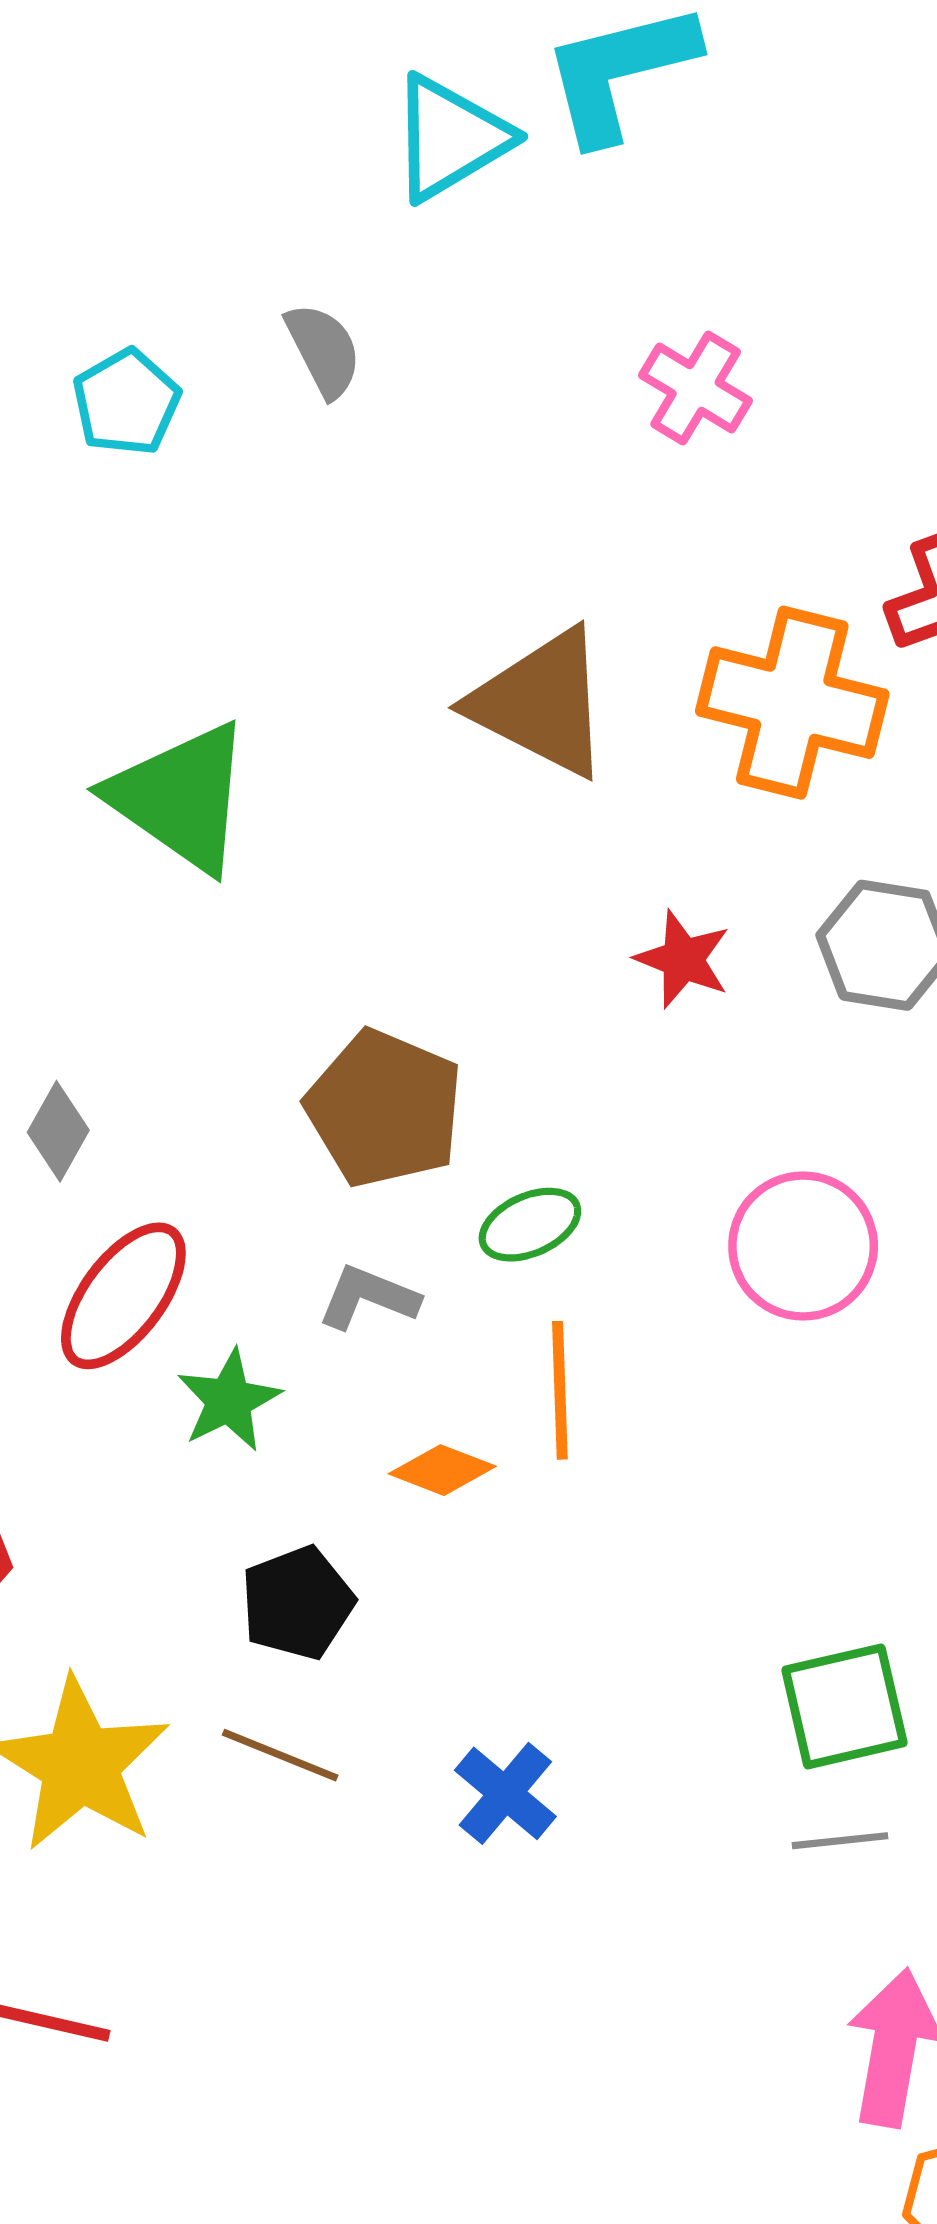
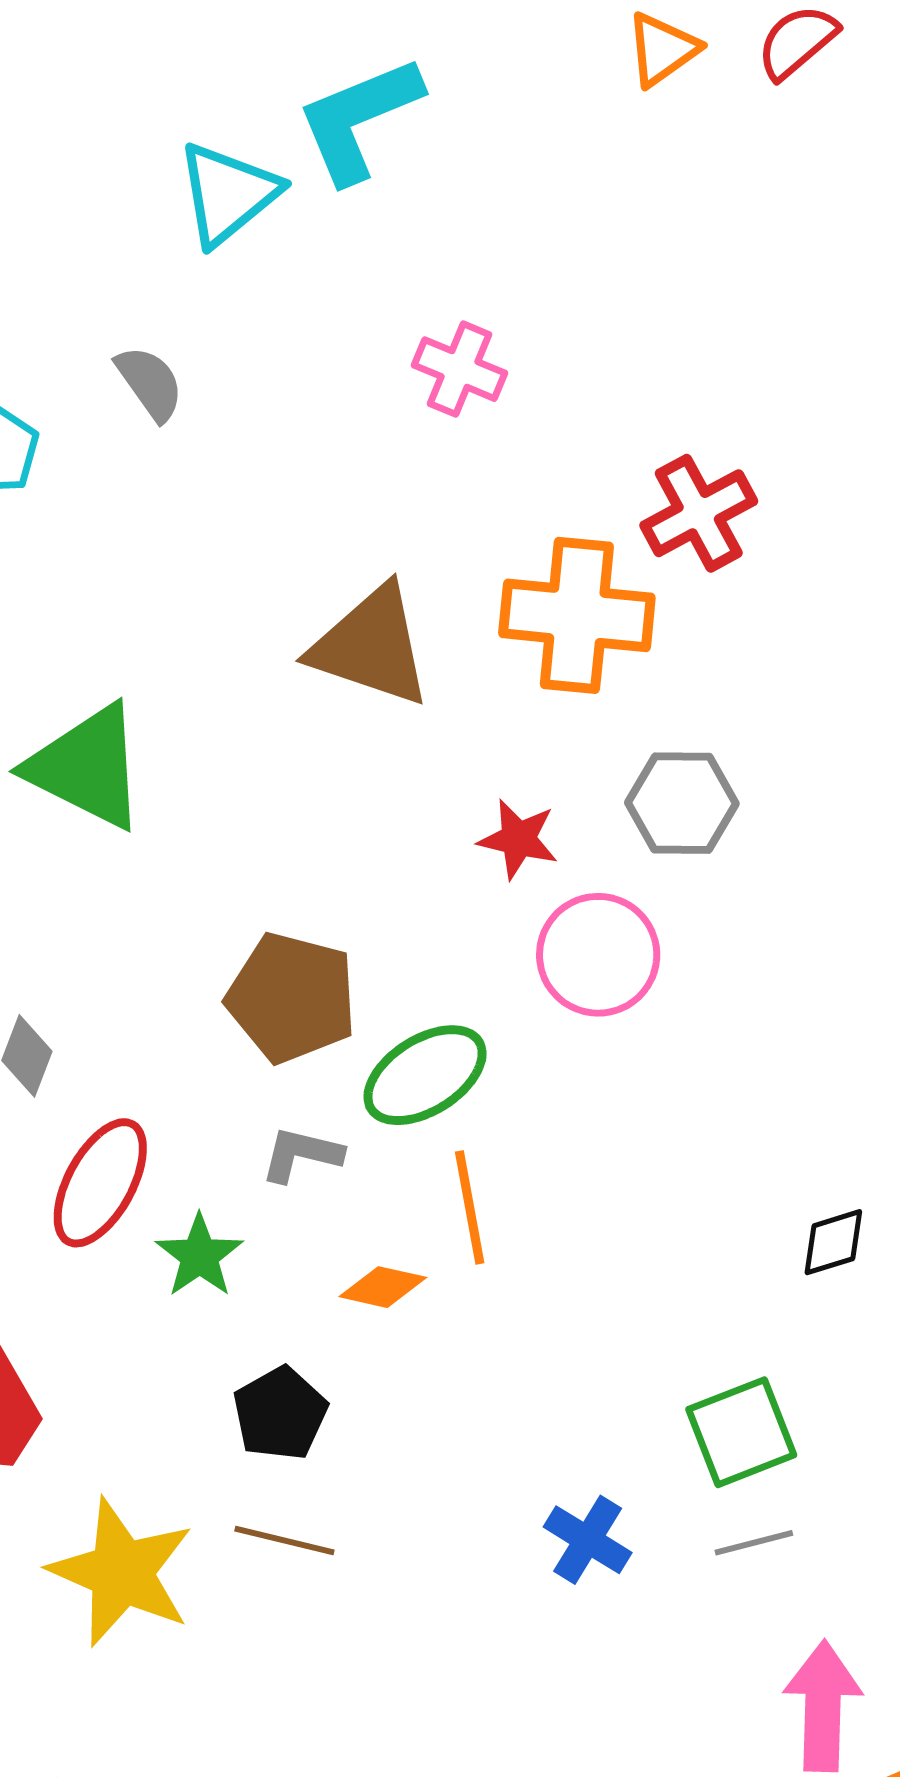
green ellipse: (530, 1225) -> (425, 1075), size x1.5
pink circle: (803, 1246) -> (598, 955), moved
blue cross: (505, 1793) -> (588, 1540), moved

